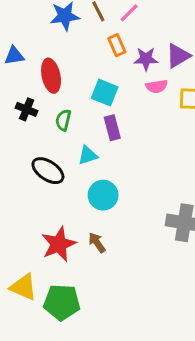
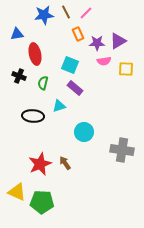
blue triangle: (14, 56) -> (17, 34), moved
purple rectangle: (112, 128) -> (75, 88), turned -35
black ellipse: (48, 171) -> (33, 116), turned -30
cyan circle: (103, 195) -> (84, 132), moved

